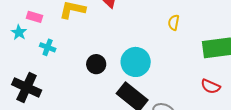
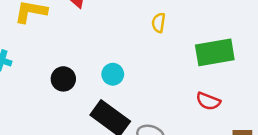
cyan circle: (136, 62) -> (113, 74), size x0.6

